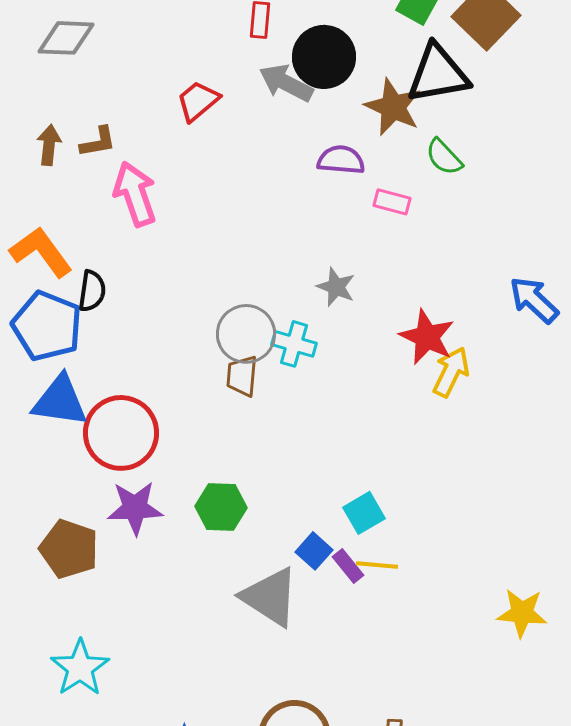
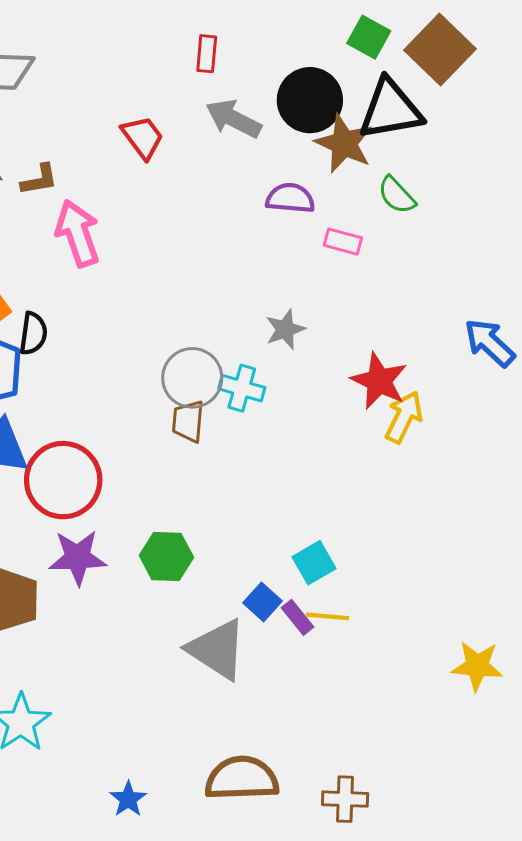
black circle: (324, 57) -> (310, 100), moved
red trapezoid: (198, 101) -> (143, 137), turned 93
gray star: (336, 287) -> (285, 329), turned 30

